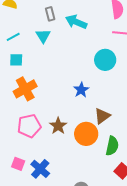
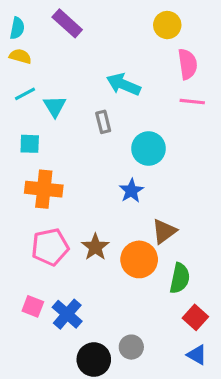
gray rectangle: (50, 14) -> (103, 122), moved
cyan triangle: (43, 36) -> (55, 106), moved
cyan line: (13, 37) -> (25, 94), moved
cyan circle: (105, 60) -> (148, 148), moved
orange cross: (25, 89) -> (44, 189), turned 35

